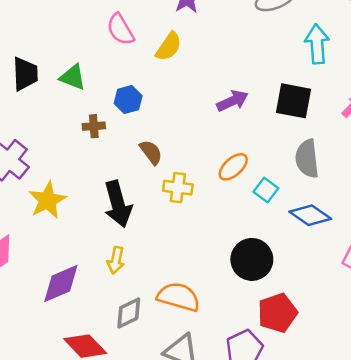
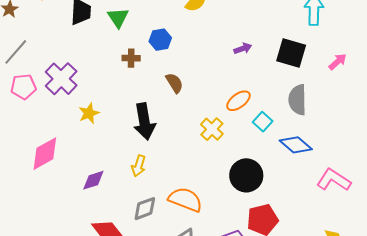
green triangle: (73, 77) -> (118, 18), turned 30
purple arrow: (233, 101) -> (243, 48), size x0.7
yellow cross: (178, 188) -> (212, 129), moved, turned 30
yellow star: (47, 200) -> (89, 113), size x0.7
purple diamond: (61, 283) -> (93, 180), size x0.7

